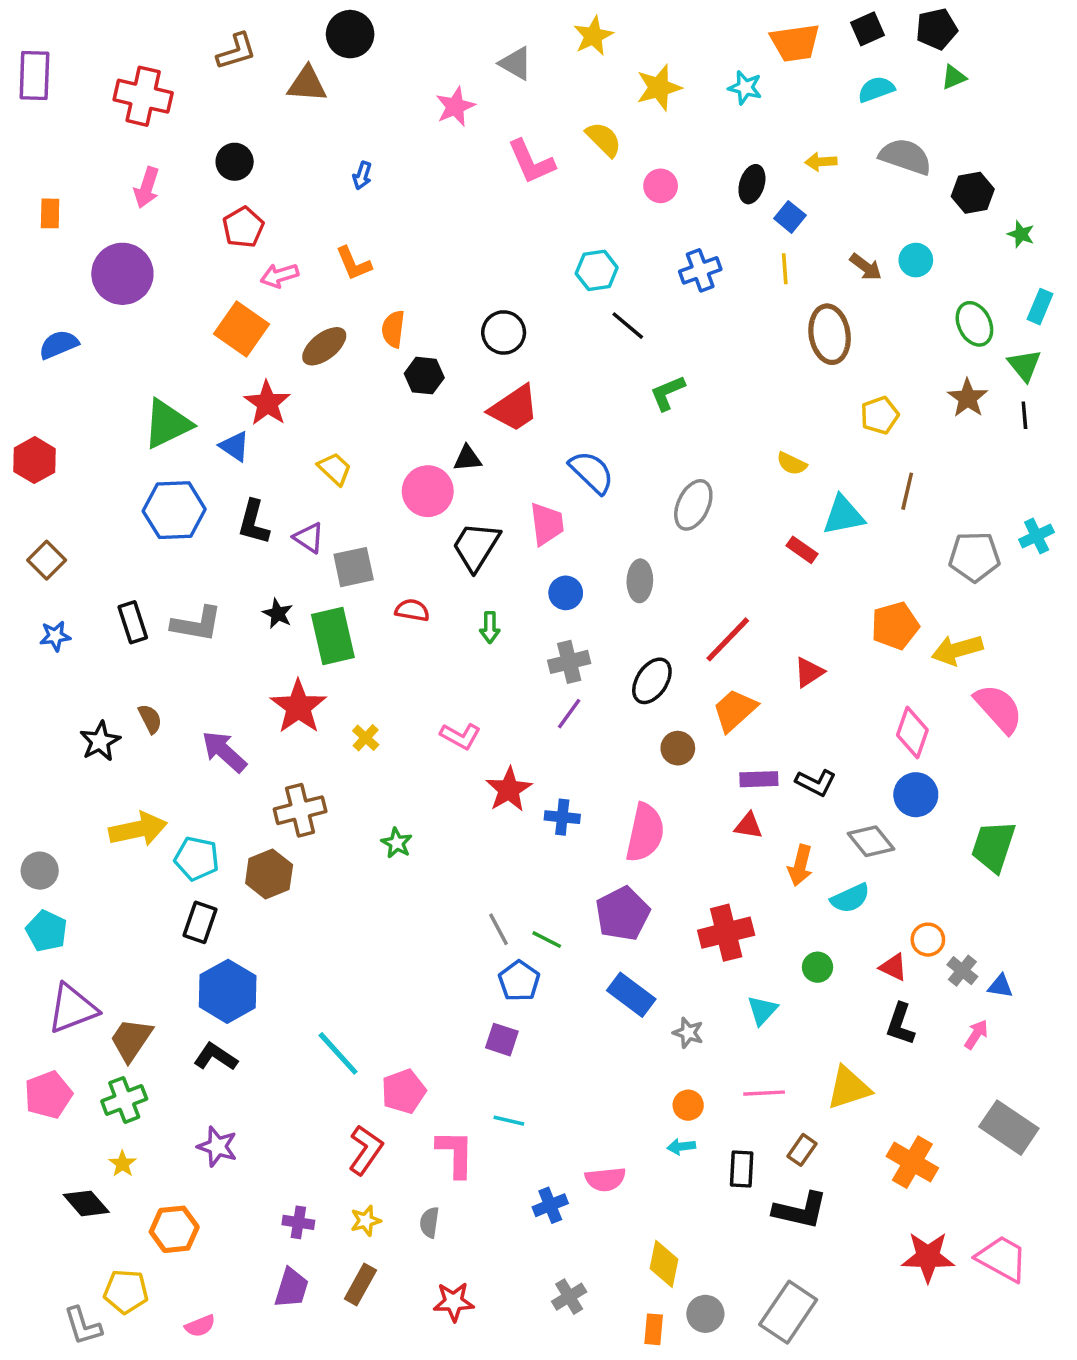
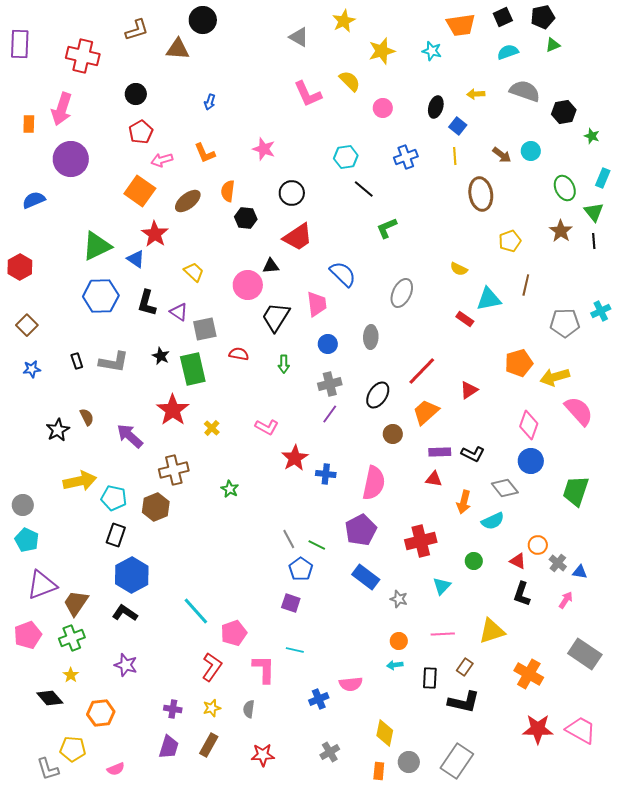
pink star: (455, 107) -> (264, 149), moved, turned -30
pink arrow: (147, 188) -> (62, 109), moved, size x1.4
black rectangle: (133, 622) -> (77, 361), size x0.7

